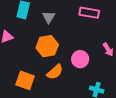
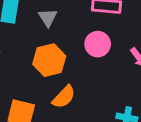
pink circle: (80, 59) -> (98, 44), moved

